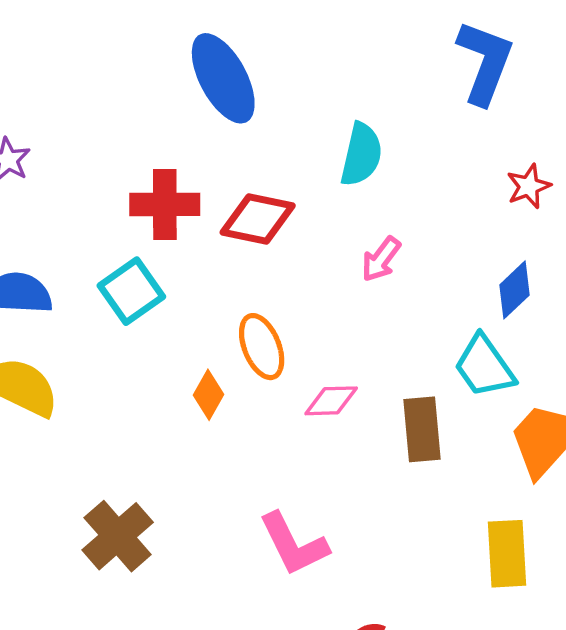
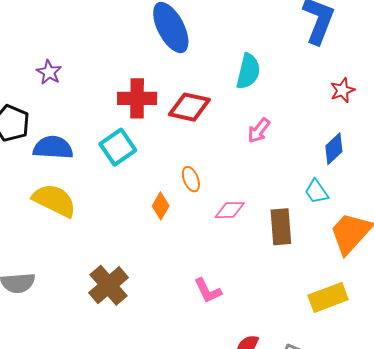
orange ellipse: (262, 347) -> (191, 179), size x0.7
cyan trapezoid: (484, 366) -> (316, 192), size x0.7
pink L-shape: (294, 544) -> (208, 291), size x0.7
yellow rectangle: (507, 554) -> (328, 297), turned 72

